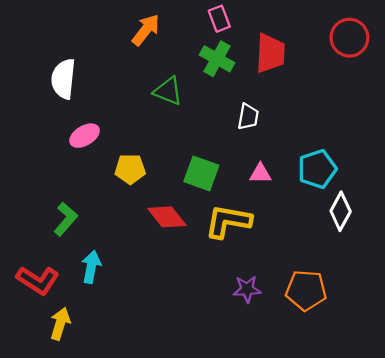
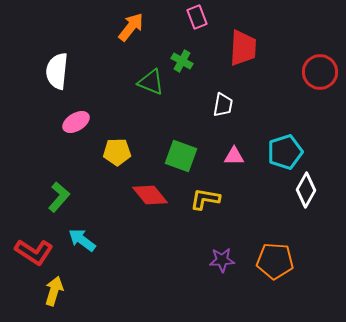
red circle: (349, 38) -> (320, 72), moved
green cross: (217, 59) -> (182, 61), moved, size x0.7
yellow L-shape: (228, 221) -> (205, 199), size x0.7
cyan arrow: (91, 267) -> (82, 240), turned -64

